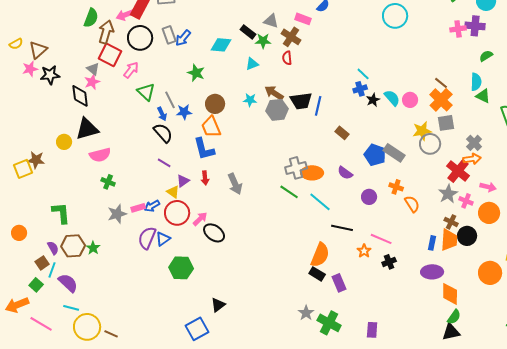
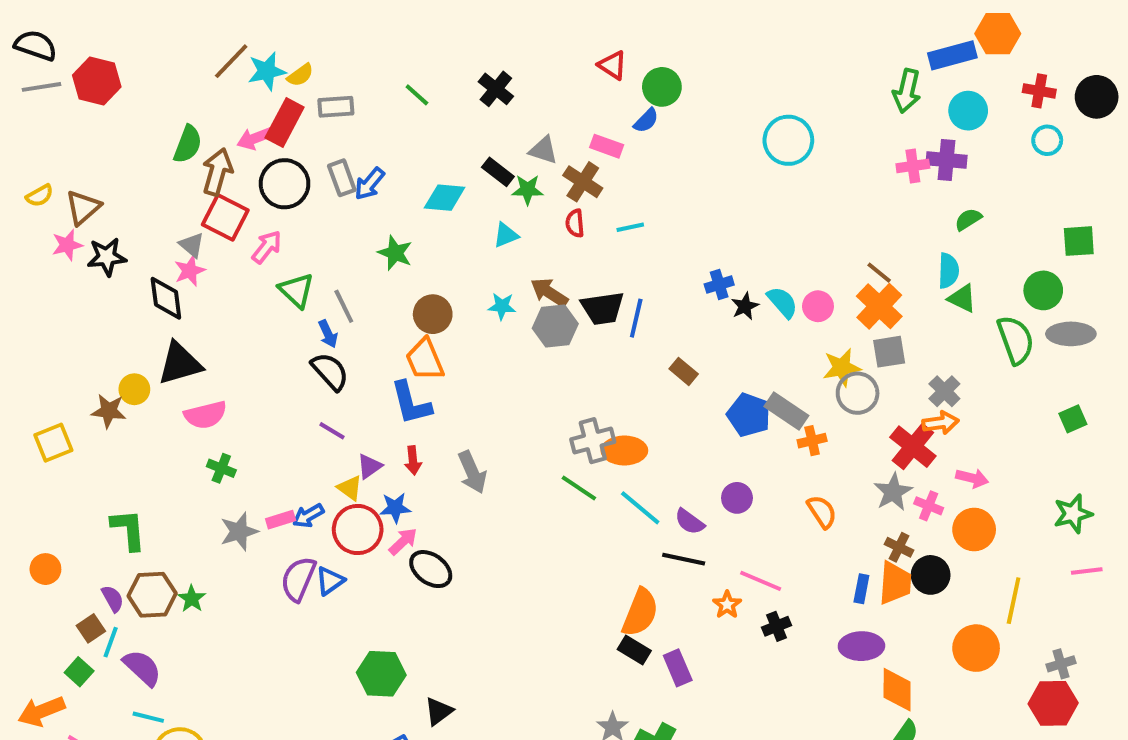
cyan line: (363, 74) -> (630, 227), moved, turned -56
blue star: (184, 112) -> (395, 508), moved
brown star: (36, 160) -> (109, 411), moved
purple semicircle: (345, 173) -> (690, 522), moved
orange cross: (396, 187) -> (812, 441), moved, turned -32
green hexagon: (181, 268) -> (381, 674), moved

